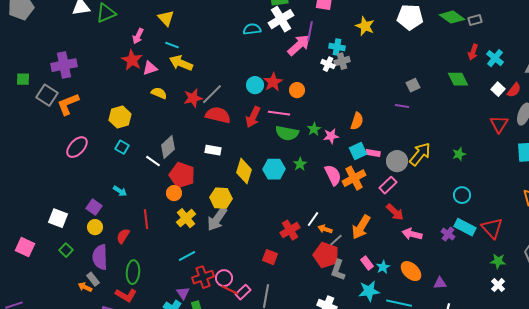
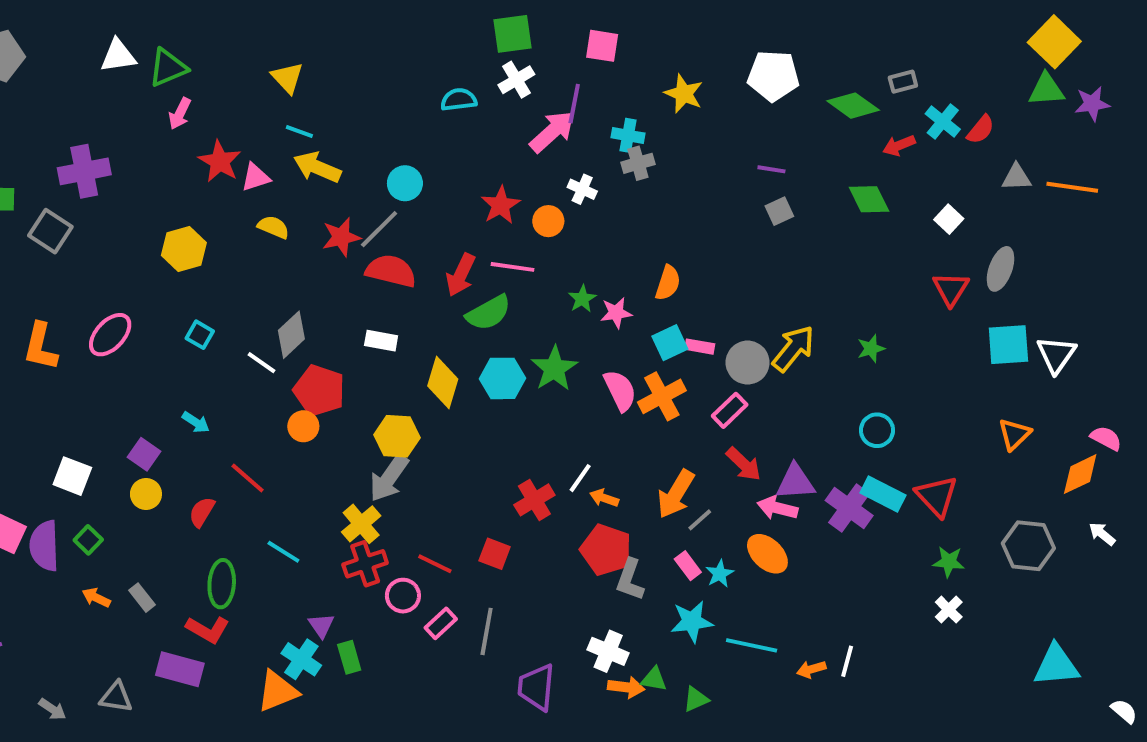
green diamond: (452, 17) -> (853, 106), moved
white cross: (281, 19) -> (516, 80), size x0.7
pink arrow: (138, 36) -> (180, 114), moved
red arrow: (473, 52) -> (899, 145), turned 49
cyan cross: (495, 58) -> (943, 122), moved
white cross: (328, 64) -> (582, 189), moved
cyan circle: (255, 85) -> (405, 183), moved
red semicircle: (514, 90) -> (981, 129), moved
orange L-shape: (68, 104) -> (40, 347), moved, turned -55
purple line: (402, 106) -> (771, 169), moved
yellow hexagon: (120, 117) -> (184, 249), moved
green semicircle: (287, 133) -> (489, 313), moved, turned -40
green star: (300, 164) -> (554, 369), size x1.6
yellow cross: (186, 218) -> (361, 524), moved
red line: (146, 219) -> (248, 478), turned -42
purple cross: (448, 234) -> (849, 508), size x1.6
gray line: (336, 240) -> (700, 520), moved
cyan line: (187, 256) -> (283, 552), moved, turned 60
purple semicircle: (100, 257) -> (44, 546), moved
orange ellipse: (411, 271) -> (767, 554), moved
red cross: (203, 277) -> (365, 564), moved
purple triangle: (440, 283) -> (795, 482), moved, size x1.5
orange arrow: (85, 287) -> (96, 598), moved
red line: (230, 290) -> (435, 564), moved

